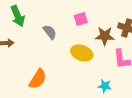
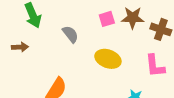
brown star: (105, 36) -> (133, 18), moved

